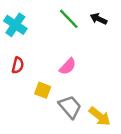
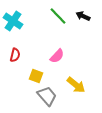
gray trapezoid: (70, 107) -> (47, 96), moved
yellow arrow: (100, 116) -> (76, 85), moved

